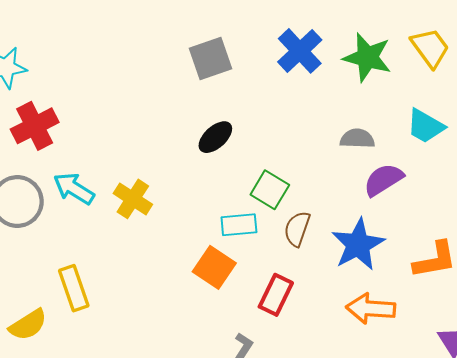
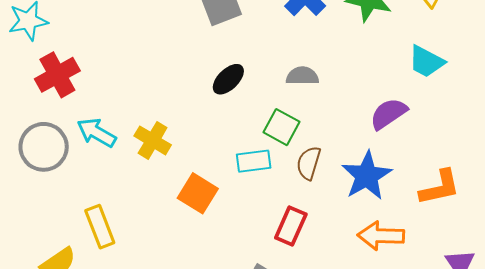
gray semicircle: (357, 139) -> (302, 76), moved
orange square: (214, 267) -> (198, 193), moved

